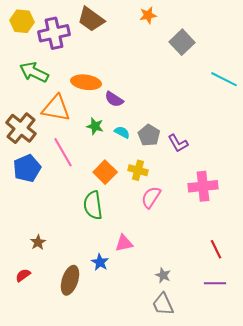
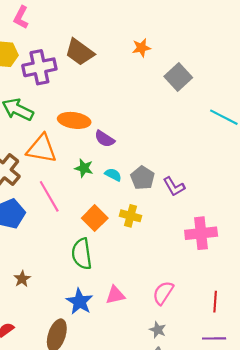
pink semicircle: (151, 197) -> (163, 293), moved
brown star: (38, 242) -> (22, 279), moved
red line: (216, 249) -> (215, 302), turned 30
blue star: (100, 262) -> (80, 302), moved, size x1.4

